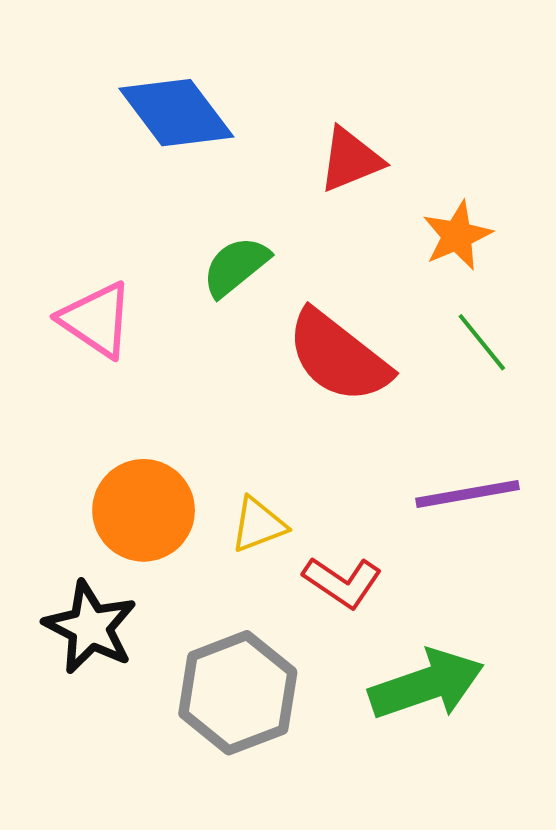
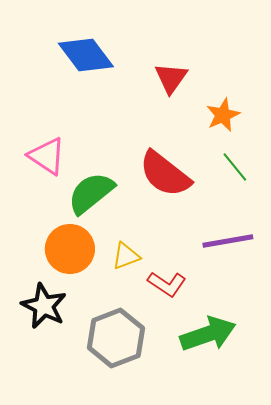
red triangle: (351, 160) -> (171, 78), turned -33
green semicircle: (236, 266) -> (91, 193), moved, size x1.4

